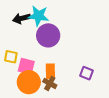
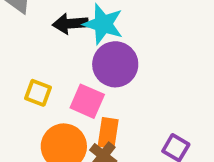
pink square: (26, 66) -> (87, 101), moved

